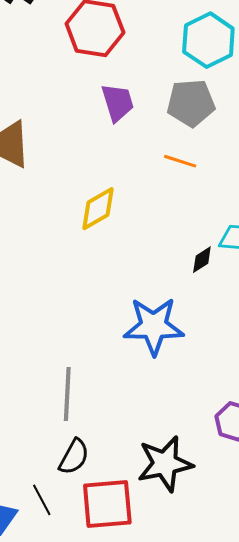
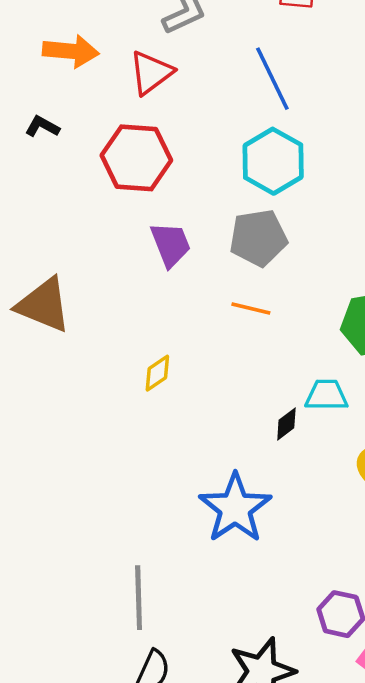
yellow diamond: (98, 209) -> (157, 373), size x0.7
blue star: (154, 326) -> (235, 508), turned -30

